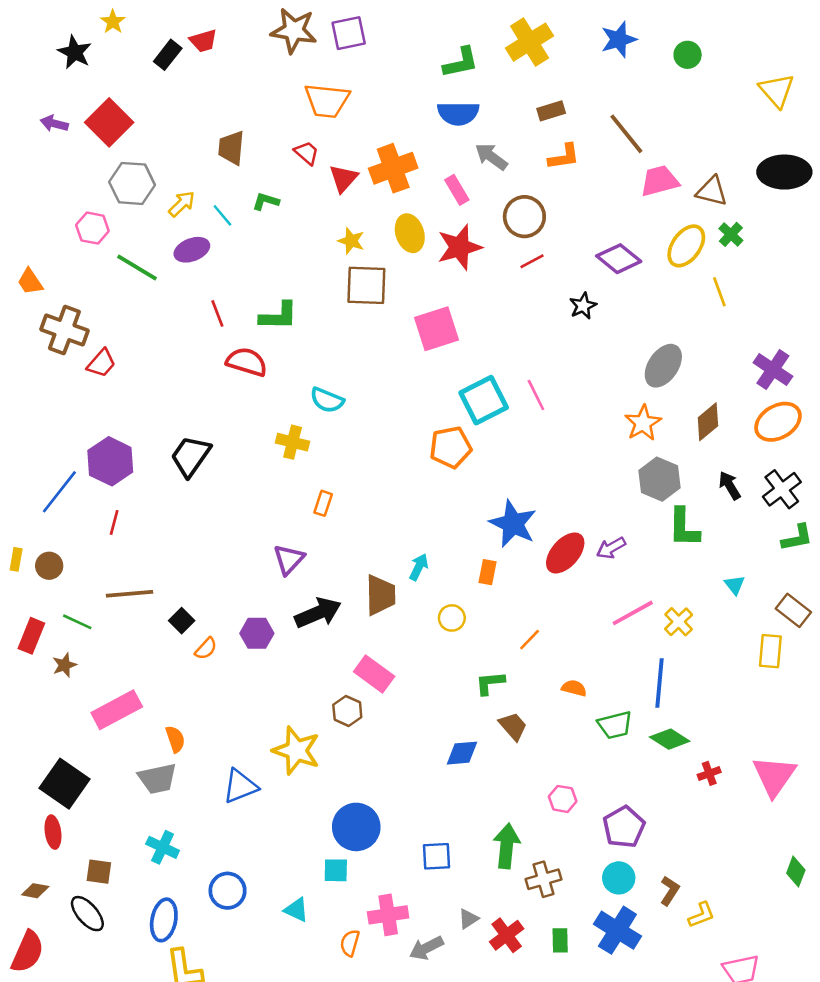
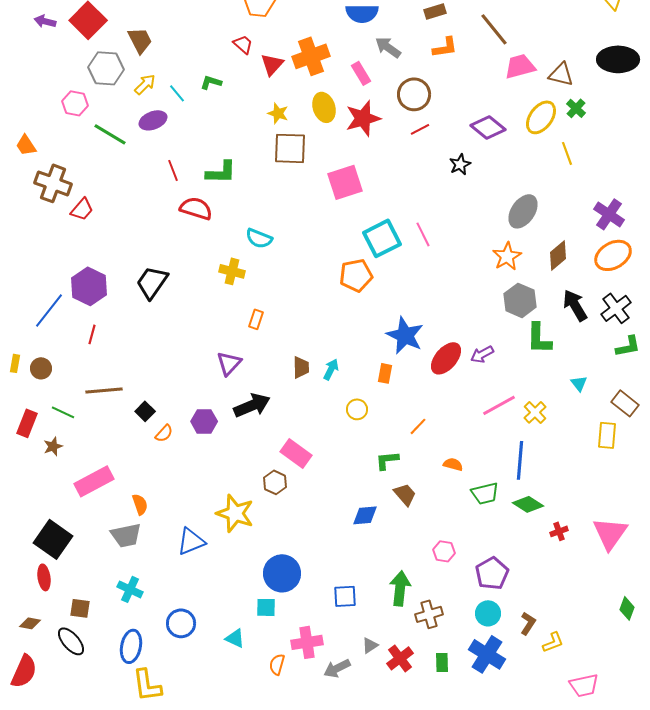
brown trapezoid: (231, 148) -> (140, 40), moved, turned 148
black arrow: (730, 485) -> (575, 305), size x1.4
brown trapezoid: (380, 595) -> (301, 367), moved, size x0.7

